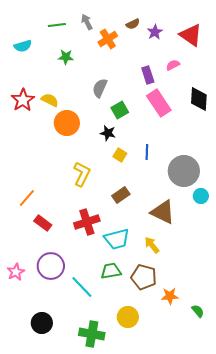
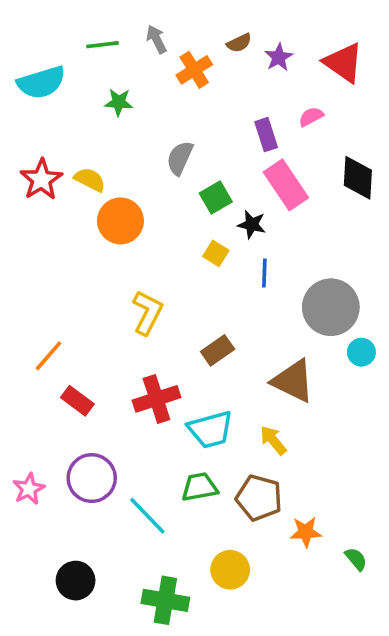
cyan semicircle: (23, 46) -> (41, 82), size x1.5
black star: (108, 133) -> (252, 224), moved
yellow square: (120, 155) -> (216, 253), moved

